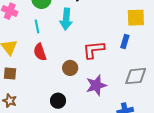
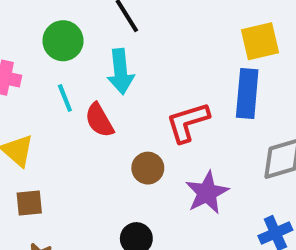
blue rectangle: (125, 41) -> (247, 93), size x1.6
red semicircle: (40, 52) -> (99, 120), moved

